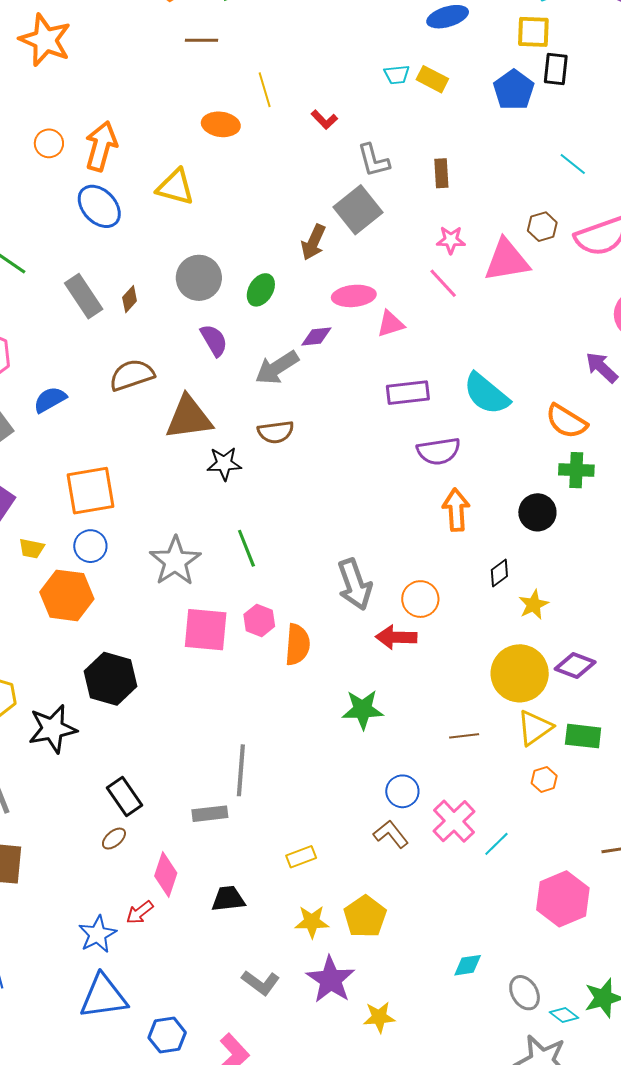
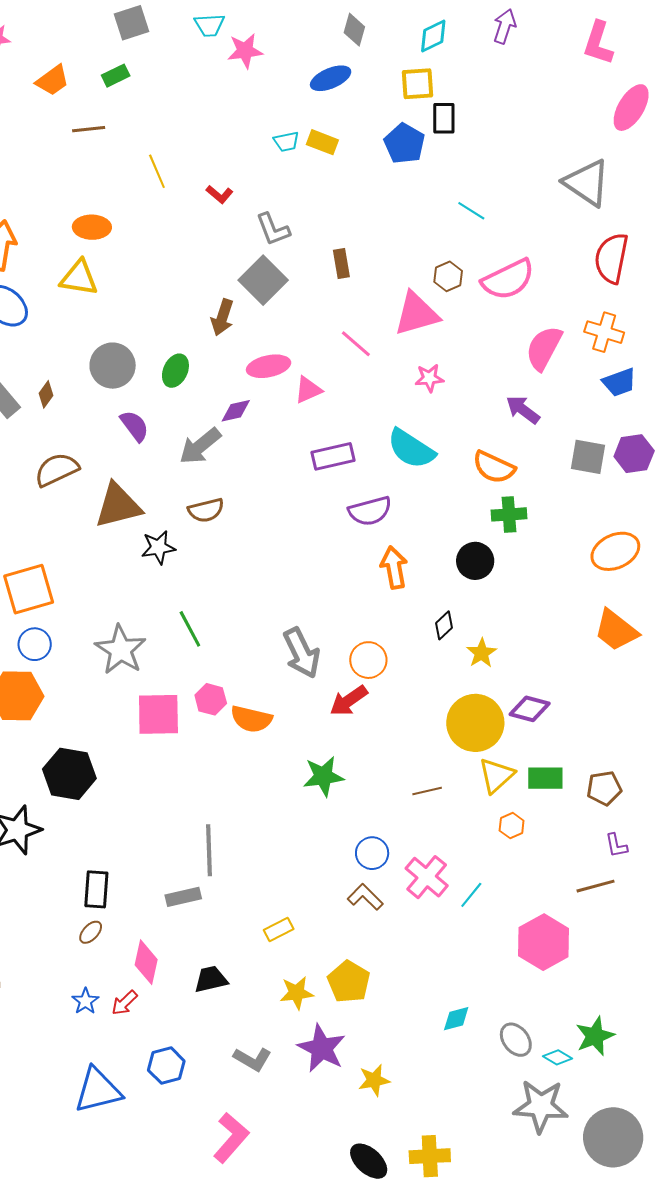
orange ellipse: (221, 124) -> (92, 227), moved
brown rectangle: (441, 173) -> (341, 263), moved
pink star: (451, 240) -> (429, 378), moved
red arrow: (396, 637) -> (349, 701), turned -30
orange semicircle: (297, 645) -> (251, 719), turned 105
black rectangle: (124, 797) -> (96, 889), turned 45
blue star: (97, 934) -> (85, 1001), moved, size x0.7
blue hexagon: (167, 1035) -> (166, 1066), moved

